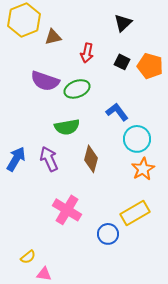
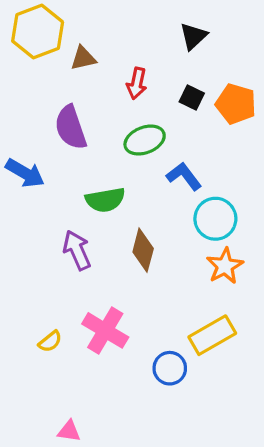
purple semicircle: (45, 81) -> (71, 127), turned 52
green ellipse: (77, 89) -> (145, 140), moved
blue arrow: (16, 159) -> (25, 173), moved, turned 90
yellow semicircle: (28, 257) -> (50, 341), moved

